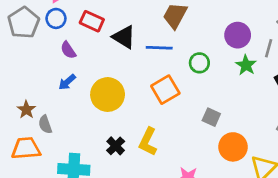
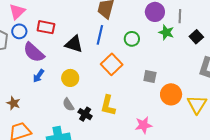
black triangle: (124, 37) -> (74, 44), moved
blue line: (159, 48) -> (100, 35), turned -66
purple semicircle: (68, 50) -> (34, 52), size x1.6
yellow circle: (108, 95) -> (70, 78), size x0.7
gray semicircle: (45, 124) -> (68, 105), moved

